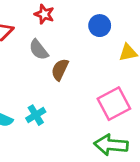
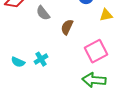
brown semicircle: (60, 70) -> (67, 27), moved

